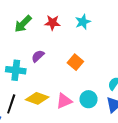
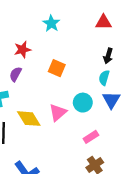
red star: (52, 23) -> (22, 50), moved
yellow diamond: (37, 98) -> (29, 119), turned 55

